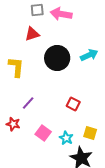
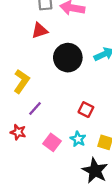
yellow L-shape: (16, 67) -> (21, 81), moved, turned 30
cyan star: (66, 138) -> (78, 139), moved

